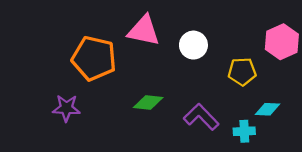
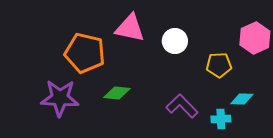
green diamond: (148, 103) -> (117, 93), moved
purple star: (66, 108) -> (60, 98), size x1.5

